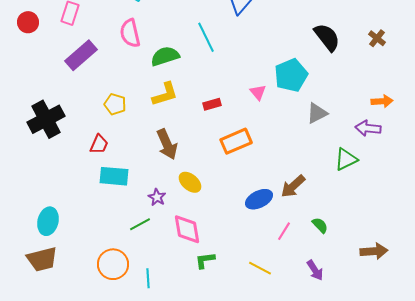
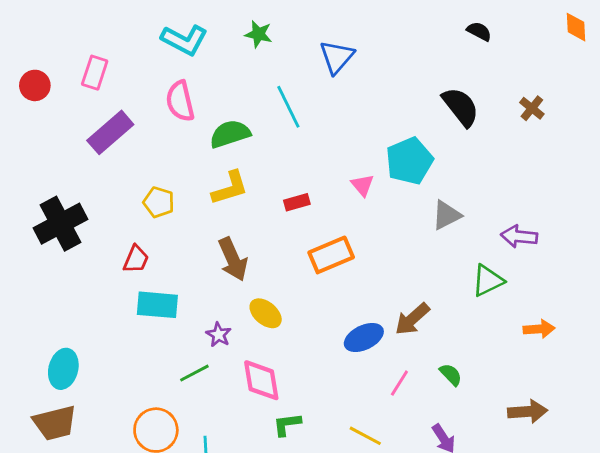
orange arrow: (382, 101) -> (539, 329), moved

